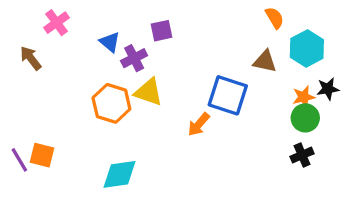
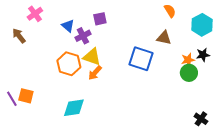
cyan hexagon: (307, 48) -> (202, 25), moved
orange arrow: (199, 124) -> (95, 73), moved
black cross: (302, 155) -> (201, 119), moved, turned -32

